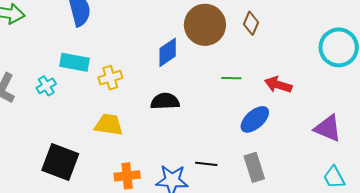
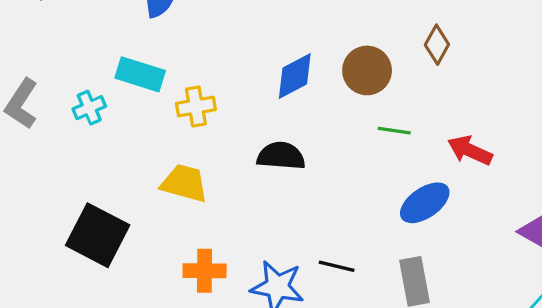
brown circle: (205, 25) -> (367, 70), moved, size x0.7

